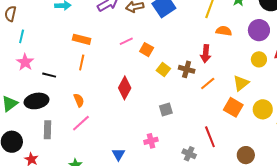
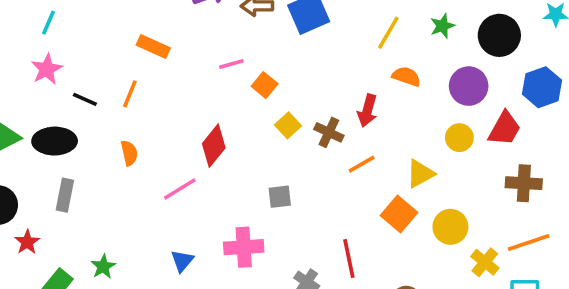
orange line: (82, 62) -> (130, 94), moved
pink line: (81, 123) -> (180, 189), moved
pink cross: (151, 141) -> (244, 247), size x1.5

